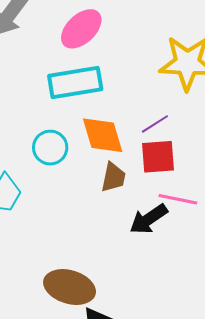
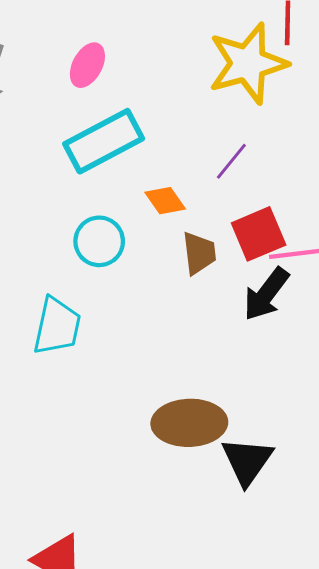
pink ellipse: (81, 29) -> (87, 65), size x0.7
orange diamond: (103, 135) -> (165, 201), size x0.6
red square: (158, 157) -> (259, 234), moved

